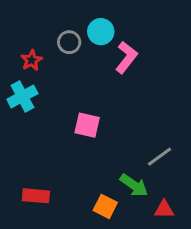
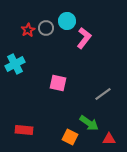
red star: (31, 60) -> (28, 30), moved
gray line: (160, 157) -> (103, 94), moved

